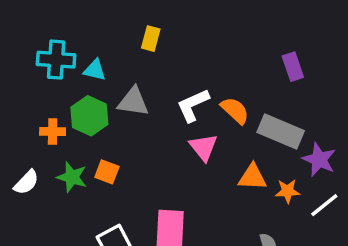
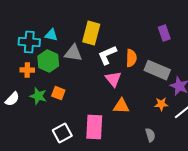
yellow rectangle: (151, 39) -> (91, 33), moved, size x1.6
cyan cross: (56, 60) -> (29, 42), moved
orange semicircle: (235, 110) -> (131, 58), turned 48
orange triangle: (252, 177) -> (121, 106), moved

